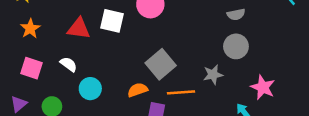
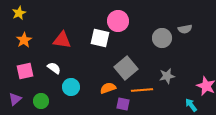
white square: (112, 21) -> (100, 38), moved
gray circle: (236, 46) -> (162, 38), moved
pink square: (31, 68) -> (25, 71), turned -30

